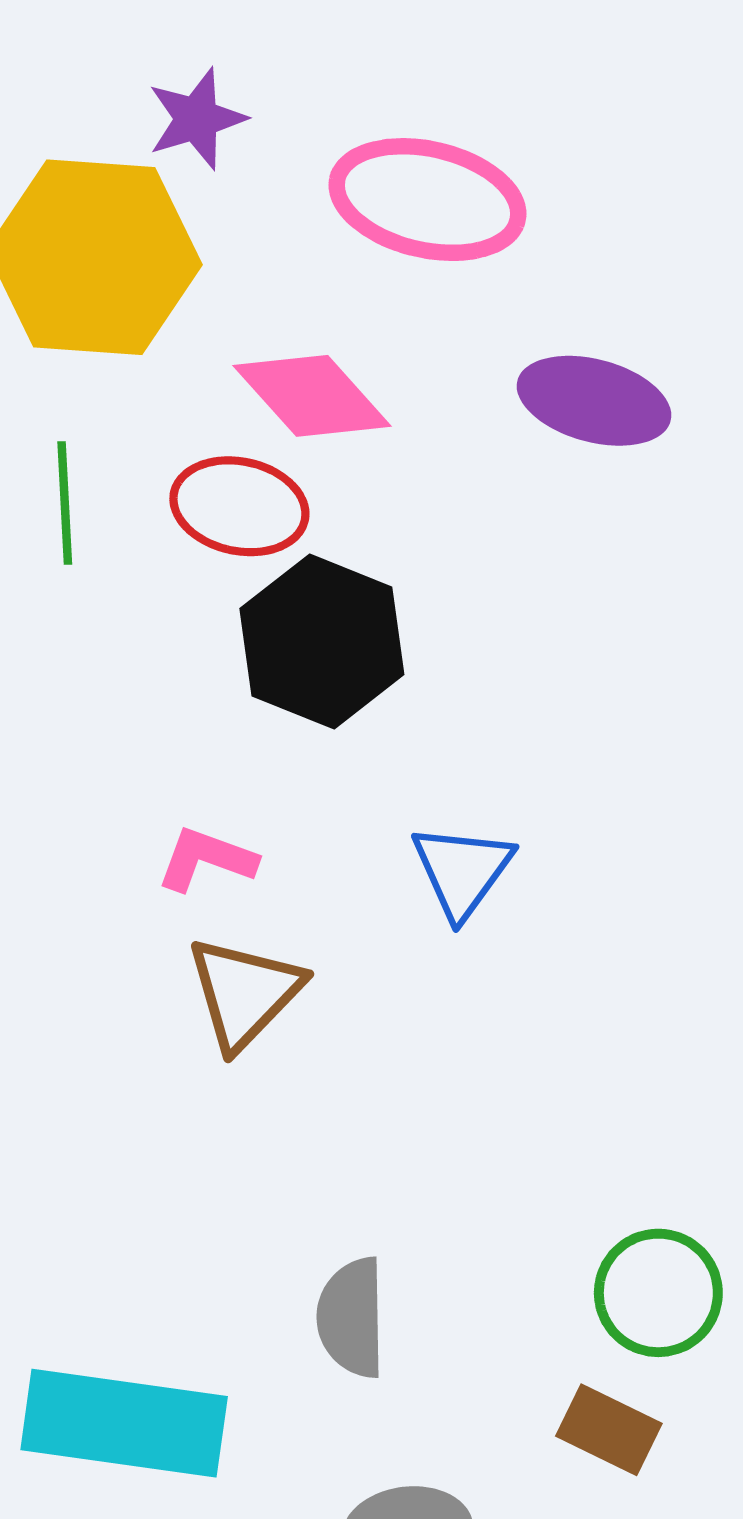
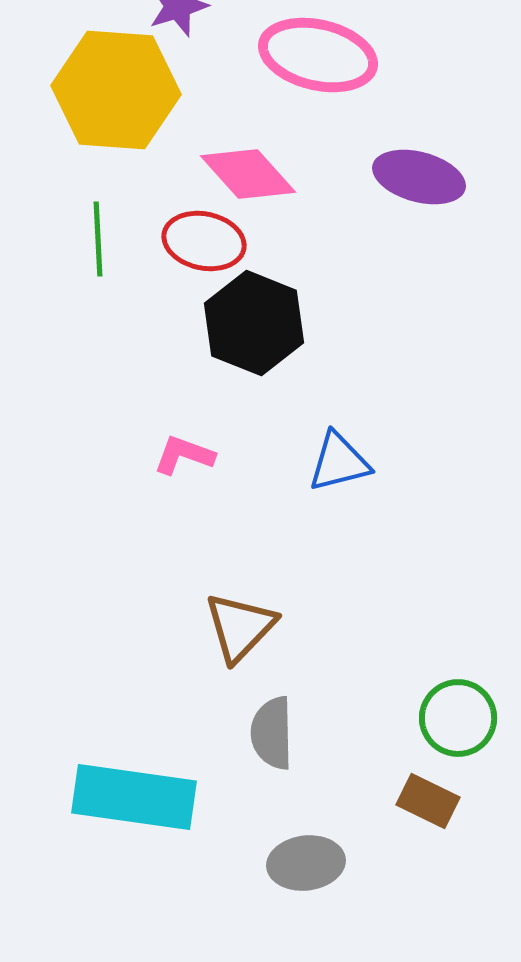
blue triangle: (462, 871) -> (339, 462), turned 40
brown triangle: (244, 993) -> (240, 627), moved

